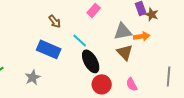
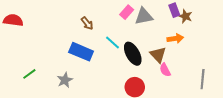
gray triangle: (123, 31) -> (144, 16), moved
black ellipse: (91, 61) -> (133, 54), moved
pink semicircle: (132, 84) -> (165, 70), moved

